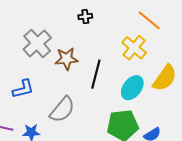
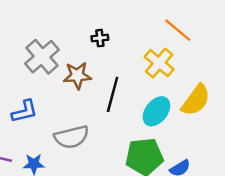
black cross: (85, 17) -> (100, 38), moved
gray semicircle: (62, 110) -> (72, 137), turned 36

